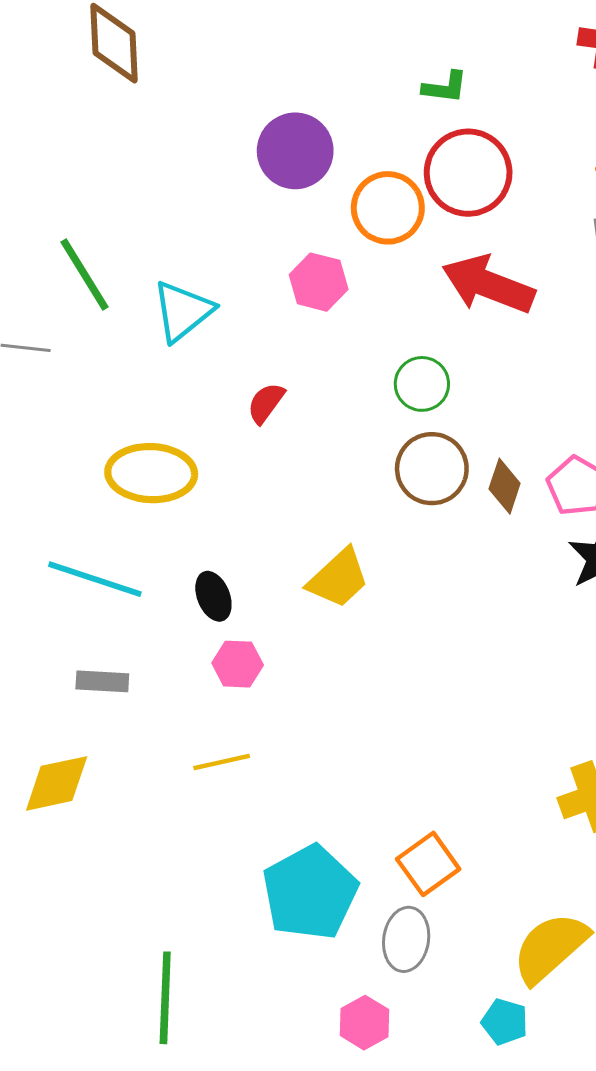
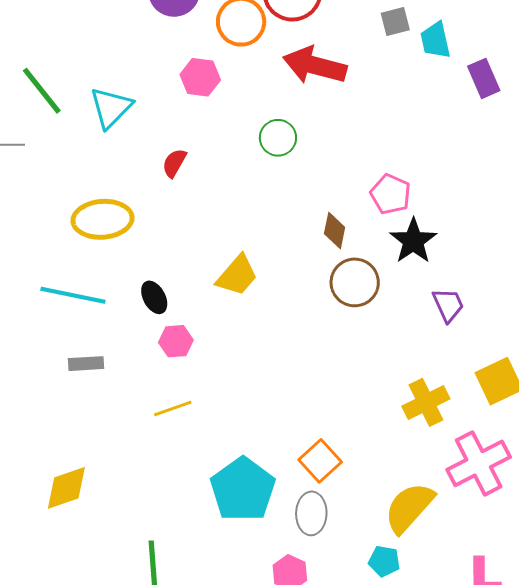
brown circle: (432, 469) -> (355, 282), moved
brown diamond: (505, 486) -> (335, 231), moved
yellow diamond: (57, 783) -> (66, 488), moved

